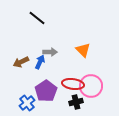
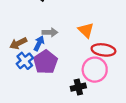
red ellipse: (73, 84) -> (103, 50), moved
purple pentagon: (46, 91) -> (46, 62), moved
blue cross: (27, 103) -> (25, 61), moved

